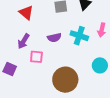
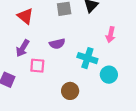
cyan cross: (79, 36) -> (87, 58), moved
brown circle: (65, 80) -> (70, 91), size x0.6

